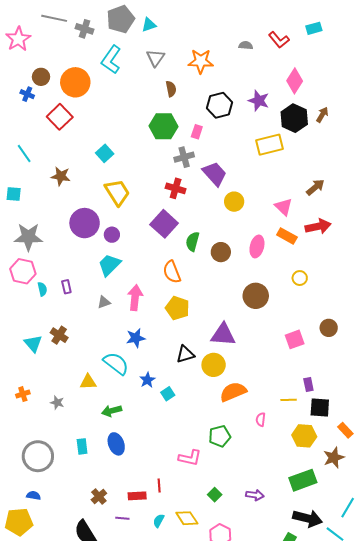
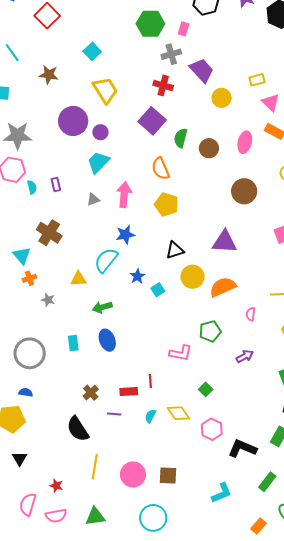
yellow rectangle: (269, 145) -> (257, 80), moved, size x0.6
brown cross: (59, 335) -> (49, 233), size x1.4
purple triangle: (223, 335) -> (225, 242), moved
cyan triangle: (33, 344) -> (22, 255), moved
cyan semicircle: (116, 363) -> (106, 260), turned -88
yellow circle: (214, 365) -> (193, 277), moved
orange cross: (23, 394) -> (29, 278), moved
purple arrow: (255, 495) -> (245, 356), moved, turned -36

